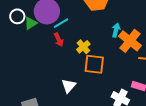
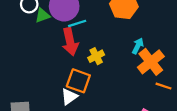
red arrow: (59, 40) -> (70, 42), size x1.6
orange square: (94, 64) -> (78, 81), moved

